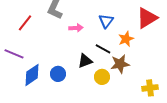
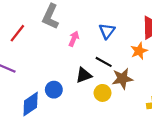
pink arrow: (76, 28) -> (74, 39), turned -64
orange star: (126, 39) -> (139, 51), moved
blue diamond: (32, 75) -> (31, 104), moved

